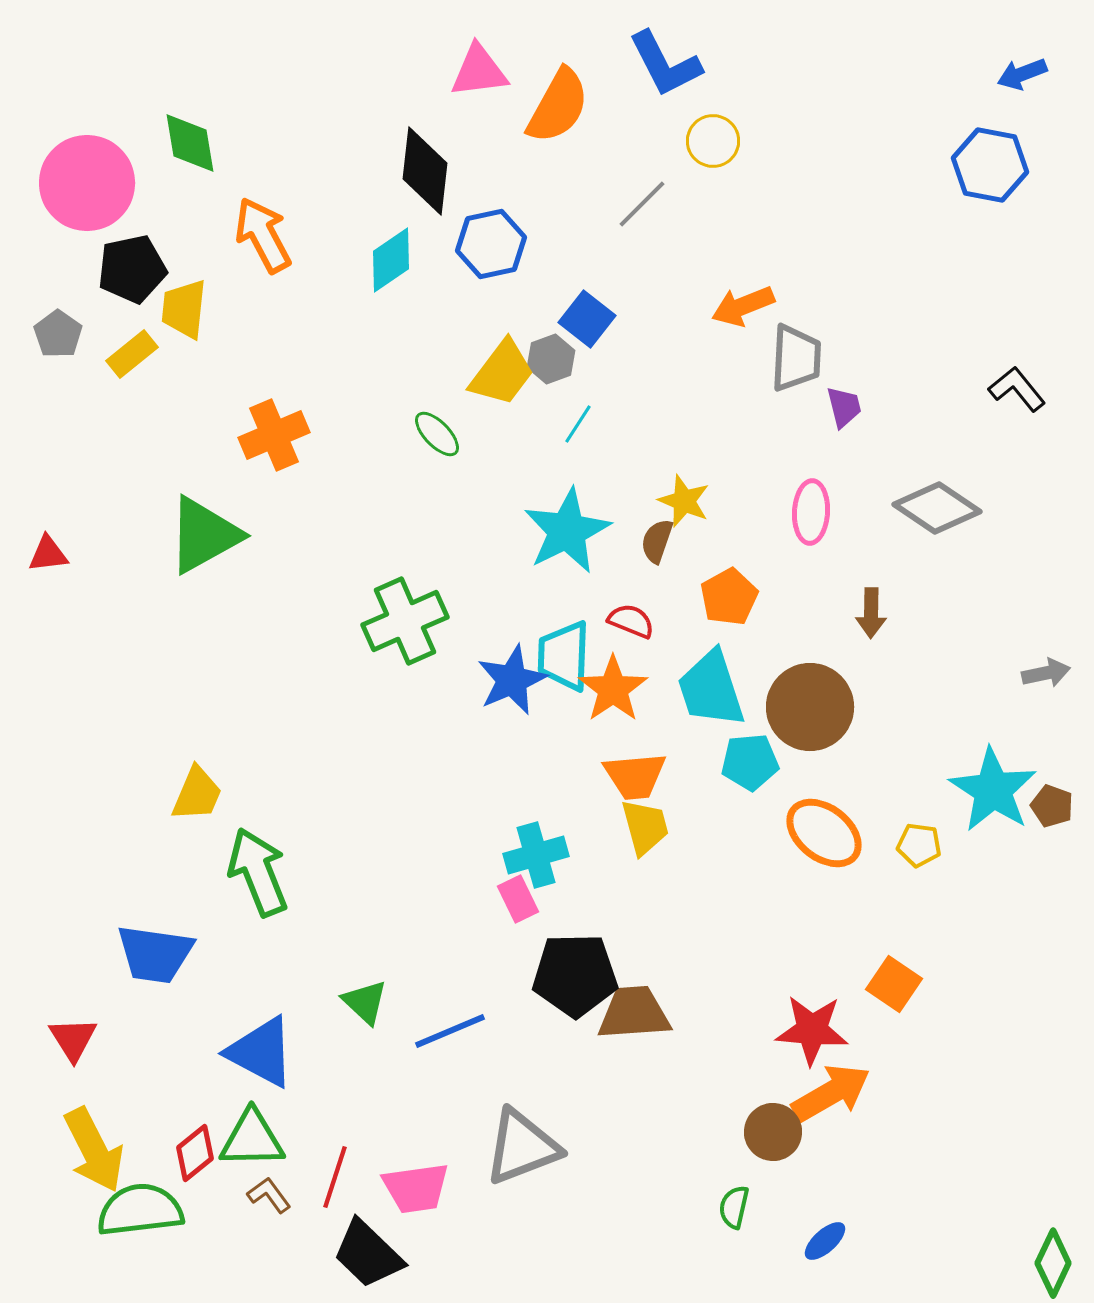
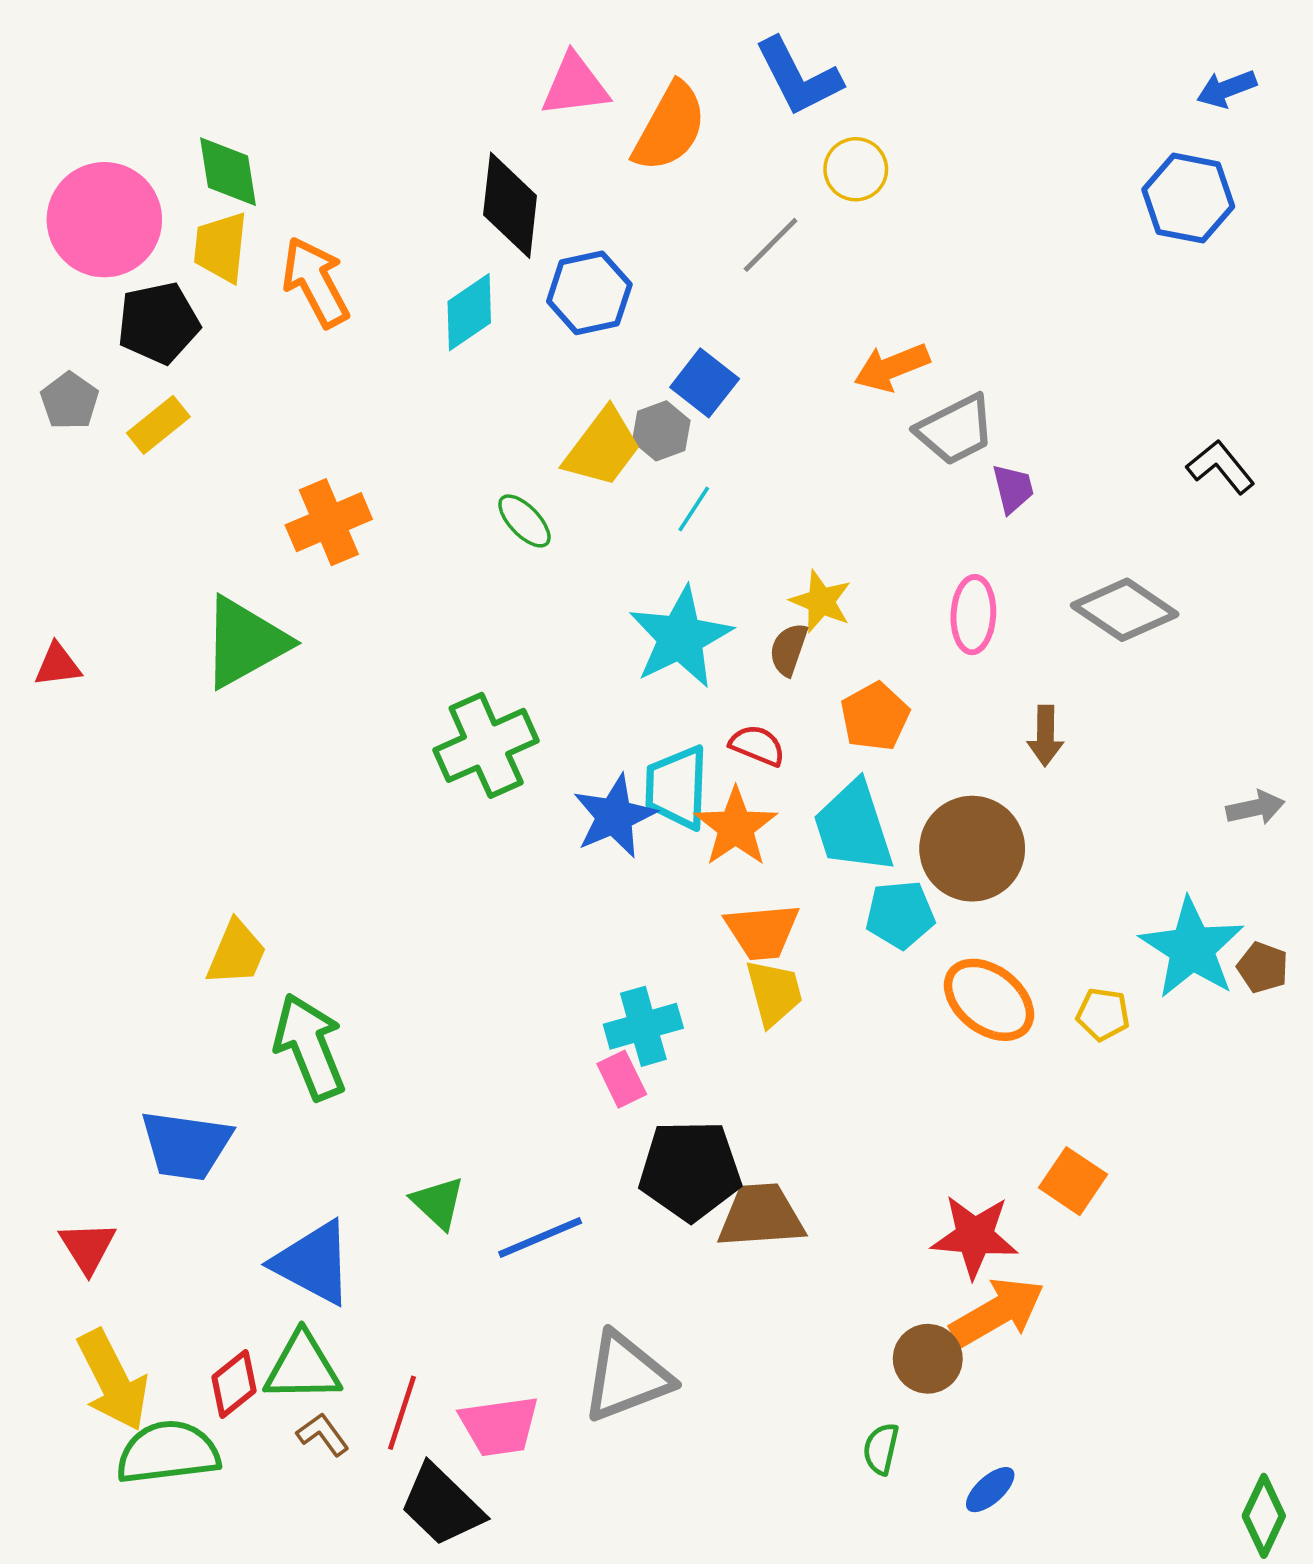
yellow trapezoid: (184, 309) -> (221, 247), moved
gray trapezoid: (796, 358) -> (955, 430), turned 60

